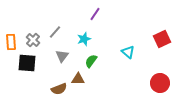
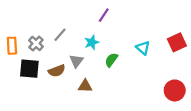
cyan triangle: (128, 52) -> (143, 48), moved
gray triangle: (62, 56) -> (76, 61), moved
green semicircle: (91, 61) -> (111, 60), moved
brown semicircle: (59, 89) -> (57, 71), moved

